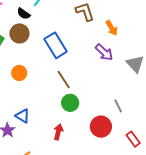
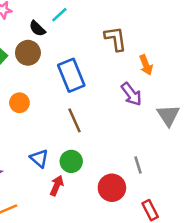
green circle: (70, 103) -> (71, 161), moved
blue triangle: (23, 116) -> (39, 158), moved

